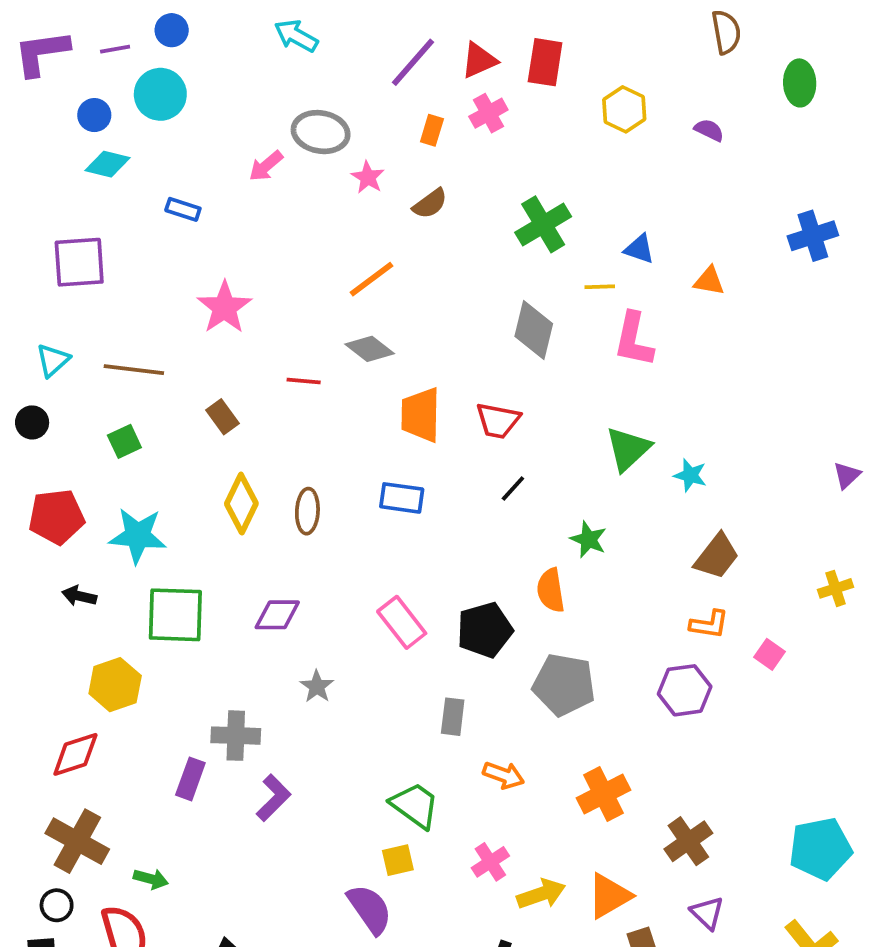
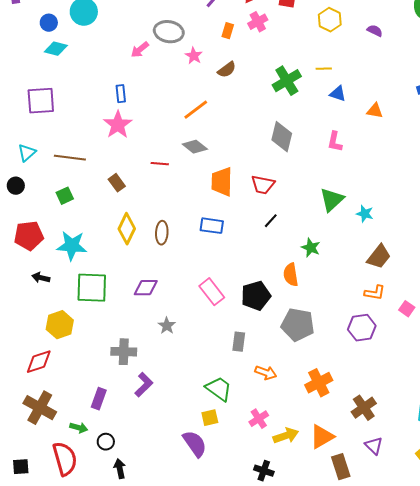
blue rectangle: (183, 209) -> (121, 94), moved, turned 66
yellow line: (600, 287) -> (324, 69), moved
pink L-shape: (634, 339) -> (335, 142), size x0.7
purple rectangle: (190, 779) -> (99, 399), moved
black circle: (57, 905) -> (106, 442), moved

